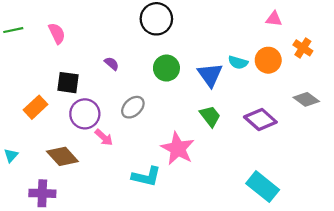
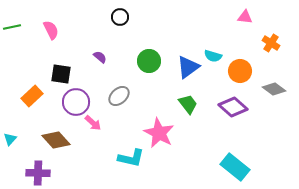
black circle: (156, 19) -> (120, 17), moved, size x0.6
orange circle: (268, 60) -> (240, 71), moved
blue triangle: (210, 75) -> (188, 67), turned 30

